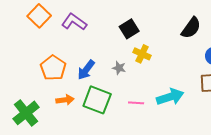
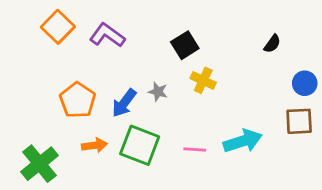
black semicircle: (191, 28) -> (272, 44), size x0.6
gray star: (119, 68) -> (158, 92), moved

